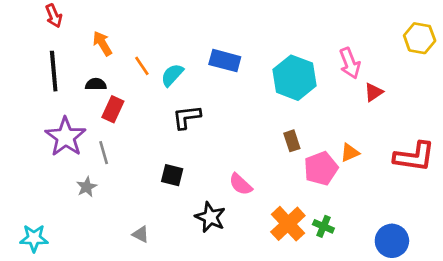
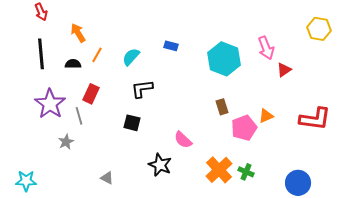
blue rectangle: (225, 61) -> (171, 46), size x0.6
orange line: (142, 66) -> (97, 55), moved, turned 63
red rectangle: (113, 109) -> (91, 94), moved
black square: (172, 175) -> (132, 123), moved

